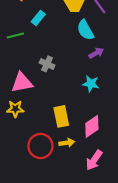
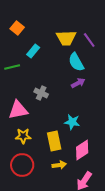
purple arrow: (96, 53) -> (78, 83), moved
cyan star: (91, 84) -> (72, 122), moved
yellow star: (15, 109) -> (23, 136), moved
red circle: (40, 146) -> (22, 165), moved

